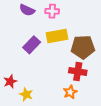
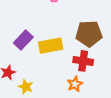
yellow rectangle: (57, 36) -> (51, 46), moved
purple rectangle: (32, 45) -> (23, 40), moved

